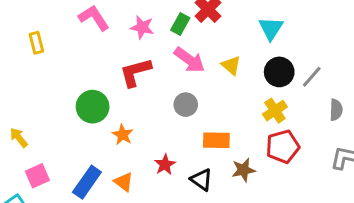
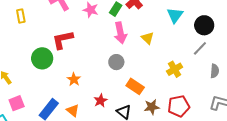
pink arrow: (189, 60) -> (120, 33), turned 40
red L-shape: (135, 72) -> (63, 40), moved
black circle: (279, 72) -> (204, 25), moved
green circle: (93, 107) -> (42, 58), moved
orange rectangle: (216, 140) -> (135, 86), turned 30
red pentagon: (283, 147) -> (179, 106), moved

